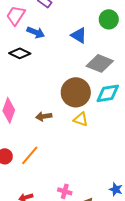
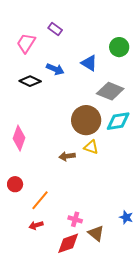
blue arrow: (36, 32) -> (55, 69), moved
brown arrow: (44, 116) -> (67, 156), moved
orange line: (30, 155) -> (40, 200), moved

